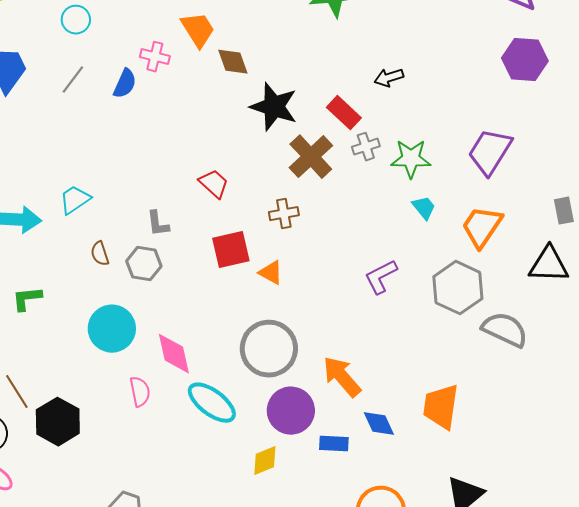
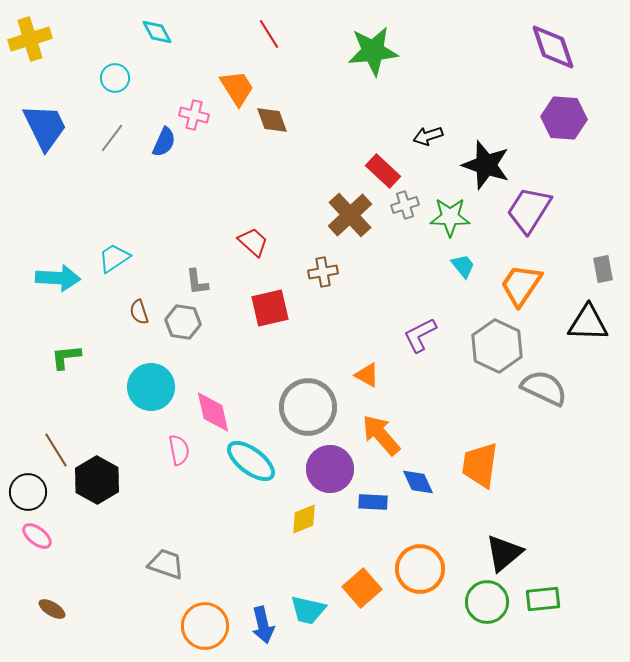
black star: (274, 107) -> (486, 165), moved
orange triangle: (271, 273) -> (367, 375), moved

